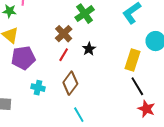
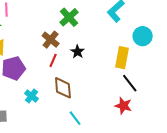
brown diamond: (70, 83) -> (63, 88), turned -35
cyan cross: (38, 88) -> (31, 96), turned 32
red star: (146, 109) -> (123, 106), moved

